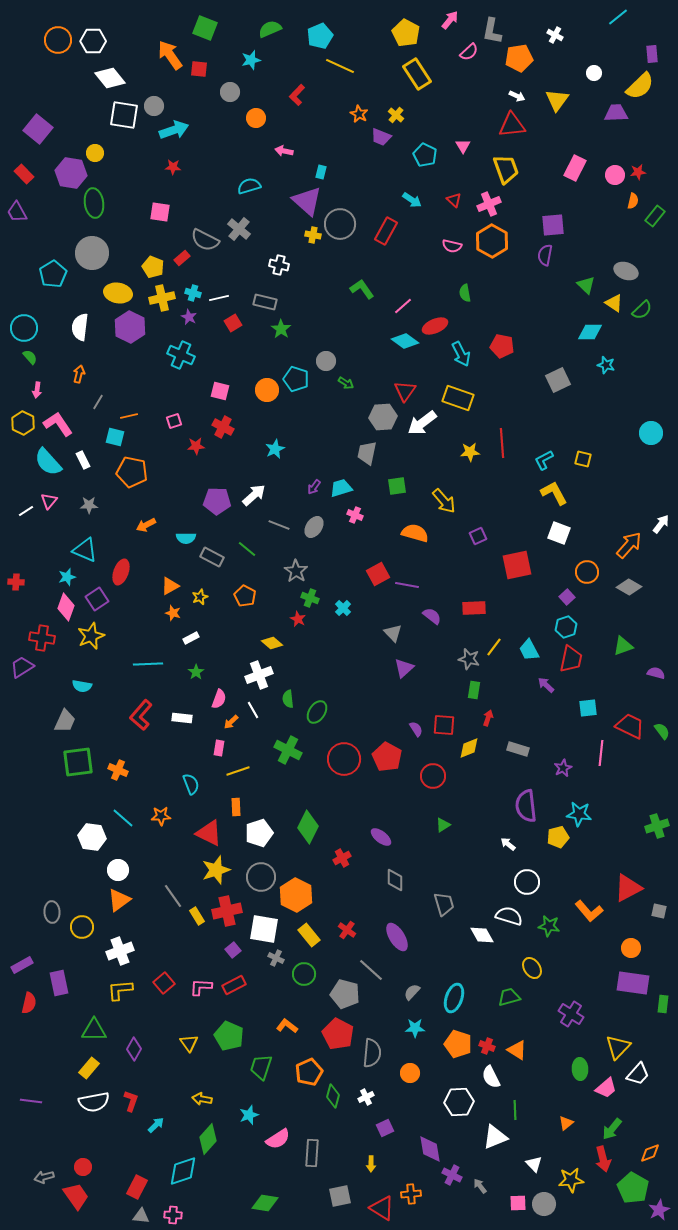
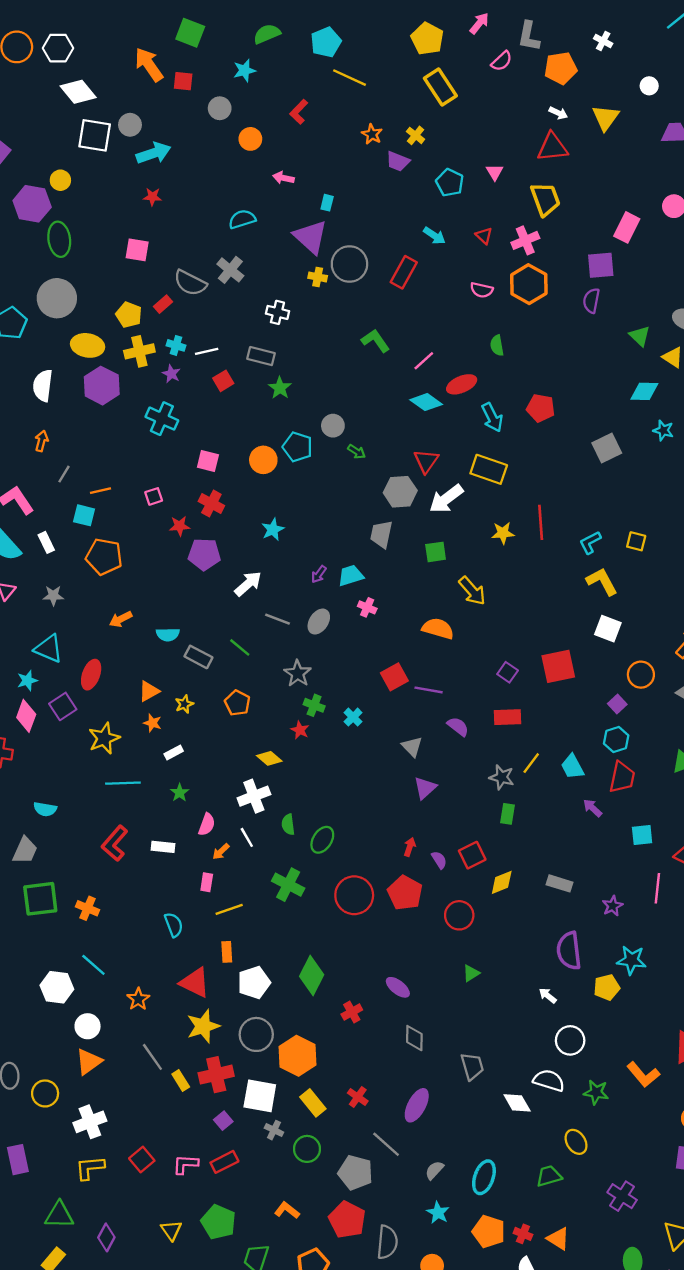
pink rectangle: (575, 168) -> (627, 227), moved
green square: (397, 486) -> (436, 552), moved
purple pentagon: (217, 501) -> (204, 554), moved
purple square: (478, 536) -> (508, 672), moved, turned -30
yellow star: (91, 636) -> (104, 738), moved
red arrow: (488, 718) -> (410, 847), moved
red square: (444, 725) -> (472, 855), turned -30
orange star: (161, 816) -> (138, 999), moved, turned -30
purple ellipse: (397, 937) -> (417, 1105), turned 60
cyan star: (415, 1028) -> (438, 1213), turned 30

